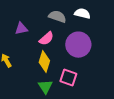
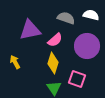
purple triangle: (21, 29) -> (30, 30), size x1.6

